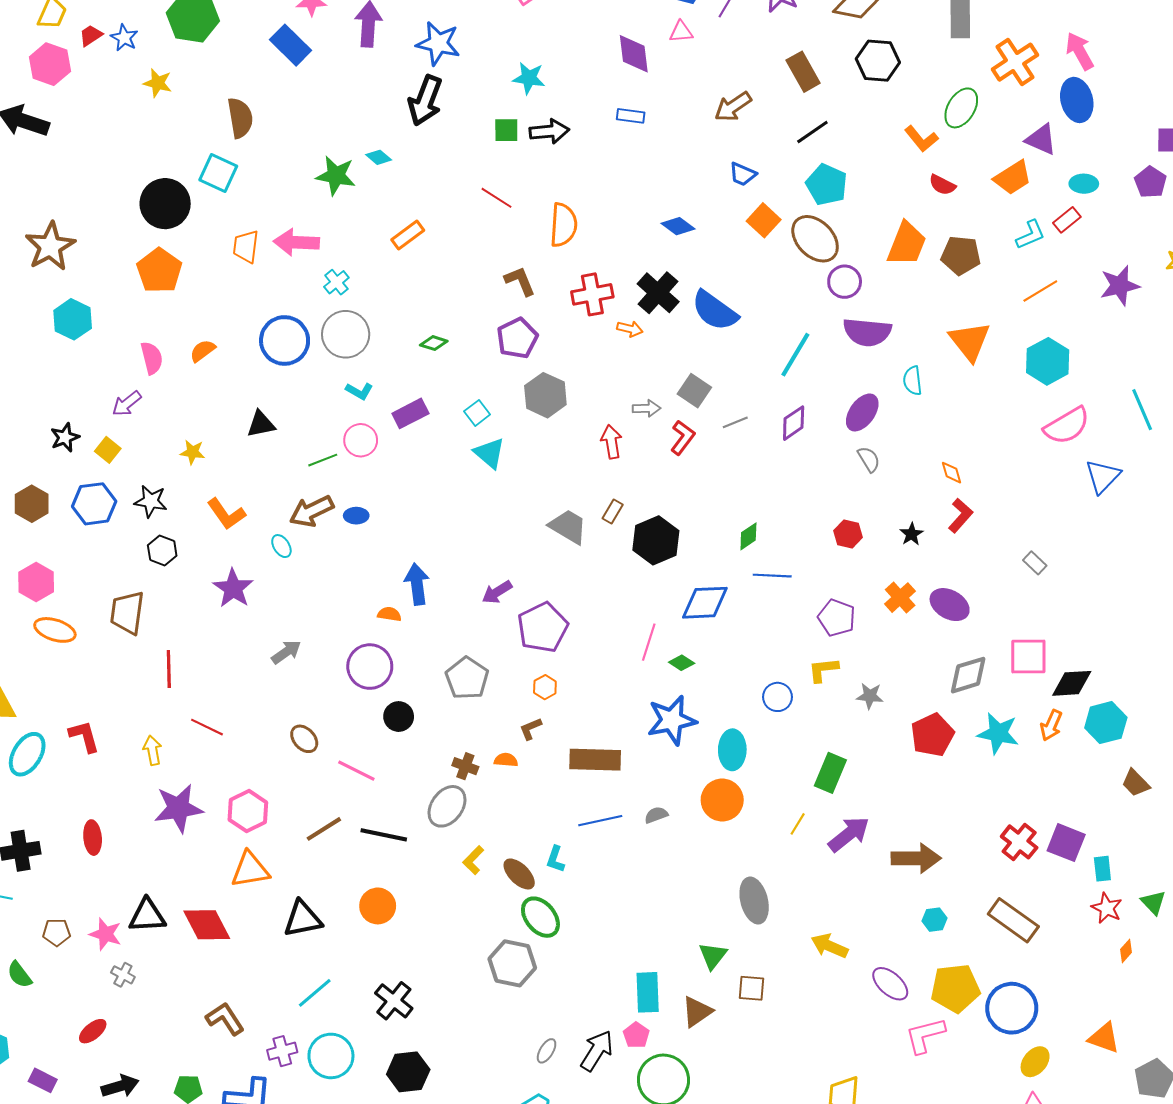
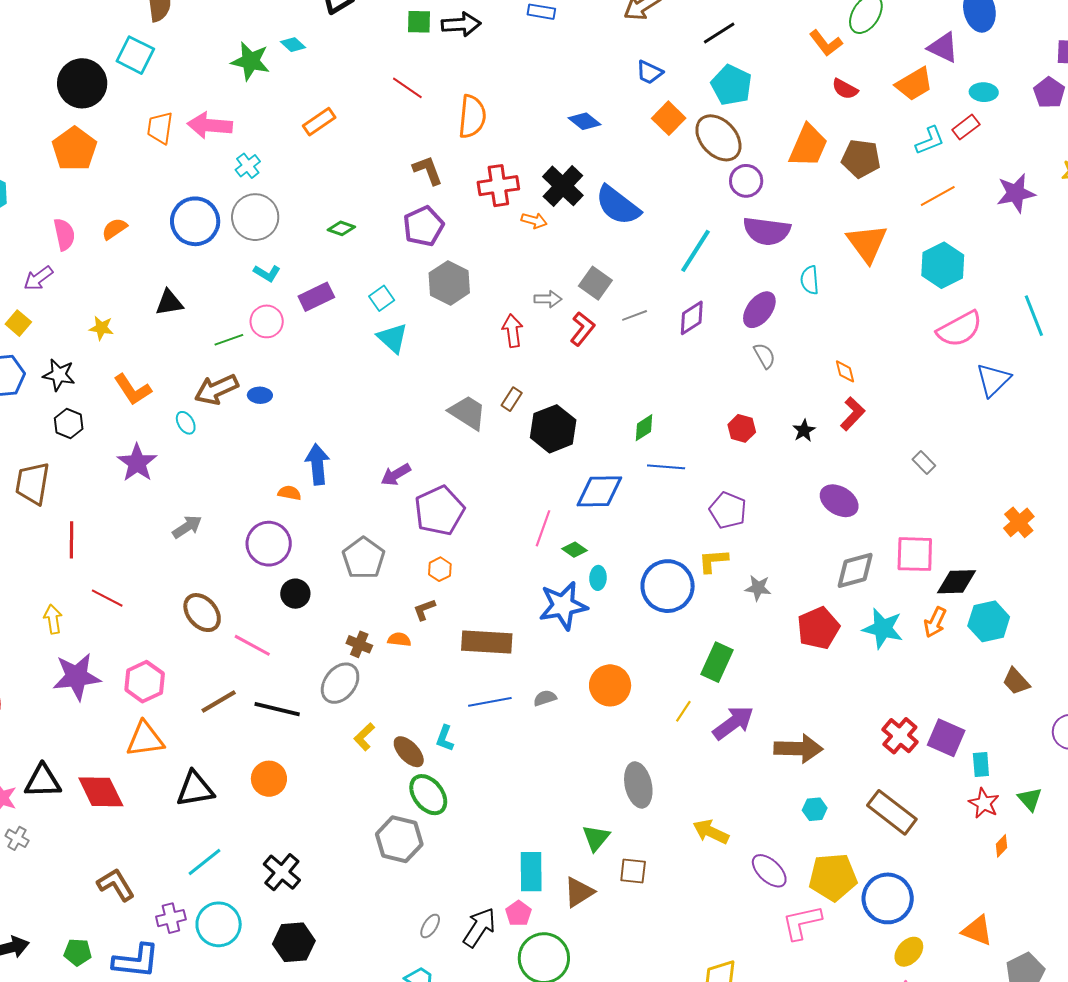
orange cross: (900, 598) -> (1019, 522), moved
blue circle: (777, 697) -> (668, 586), size x1.8
brown ellipse: (304, 739) -> (202, 613), size x1.4
cyan ellipse: (732, 750) -> (598, 578), moved, size x0.6

